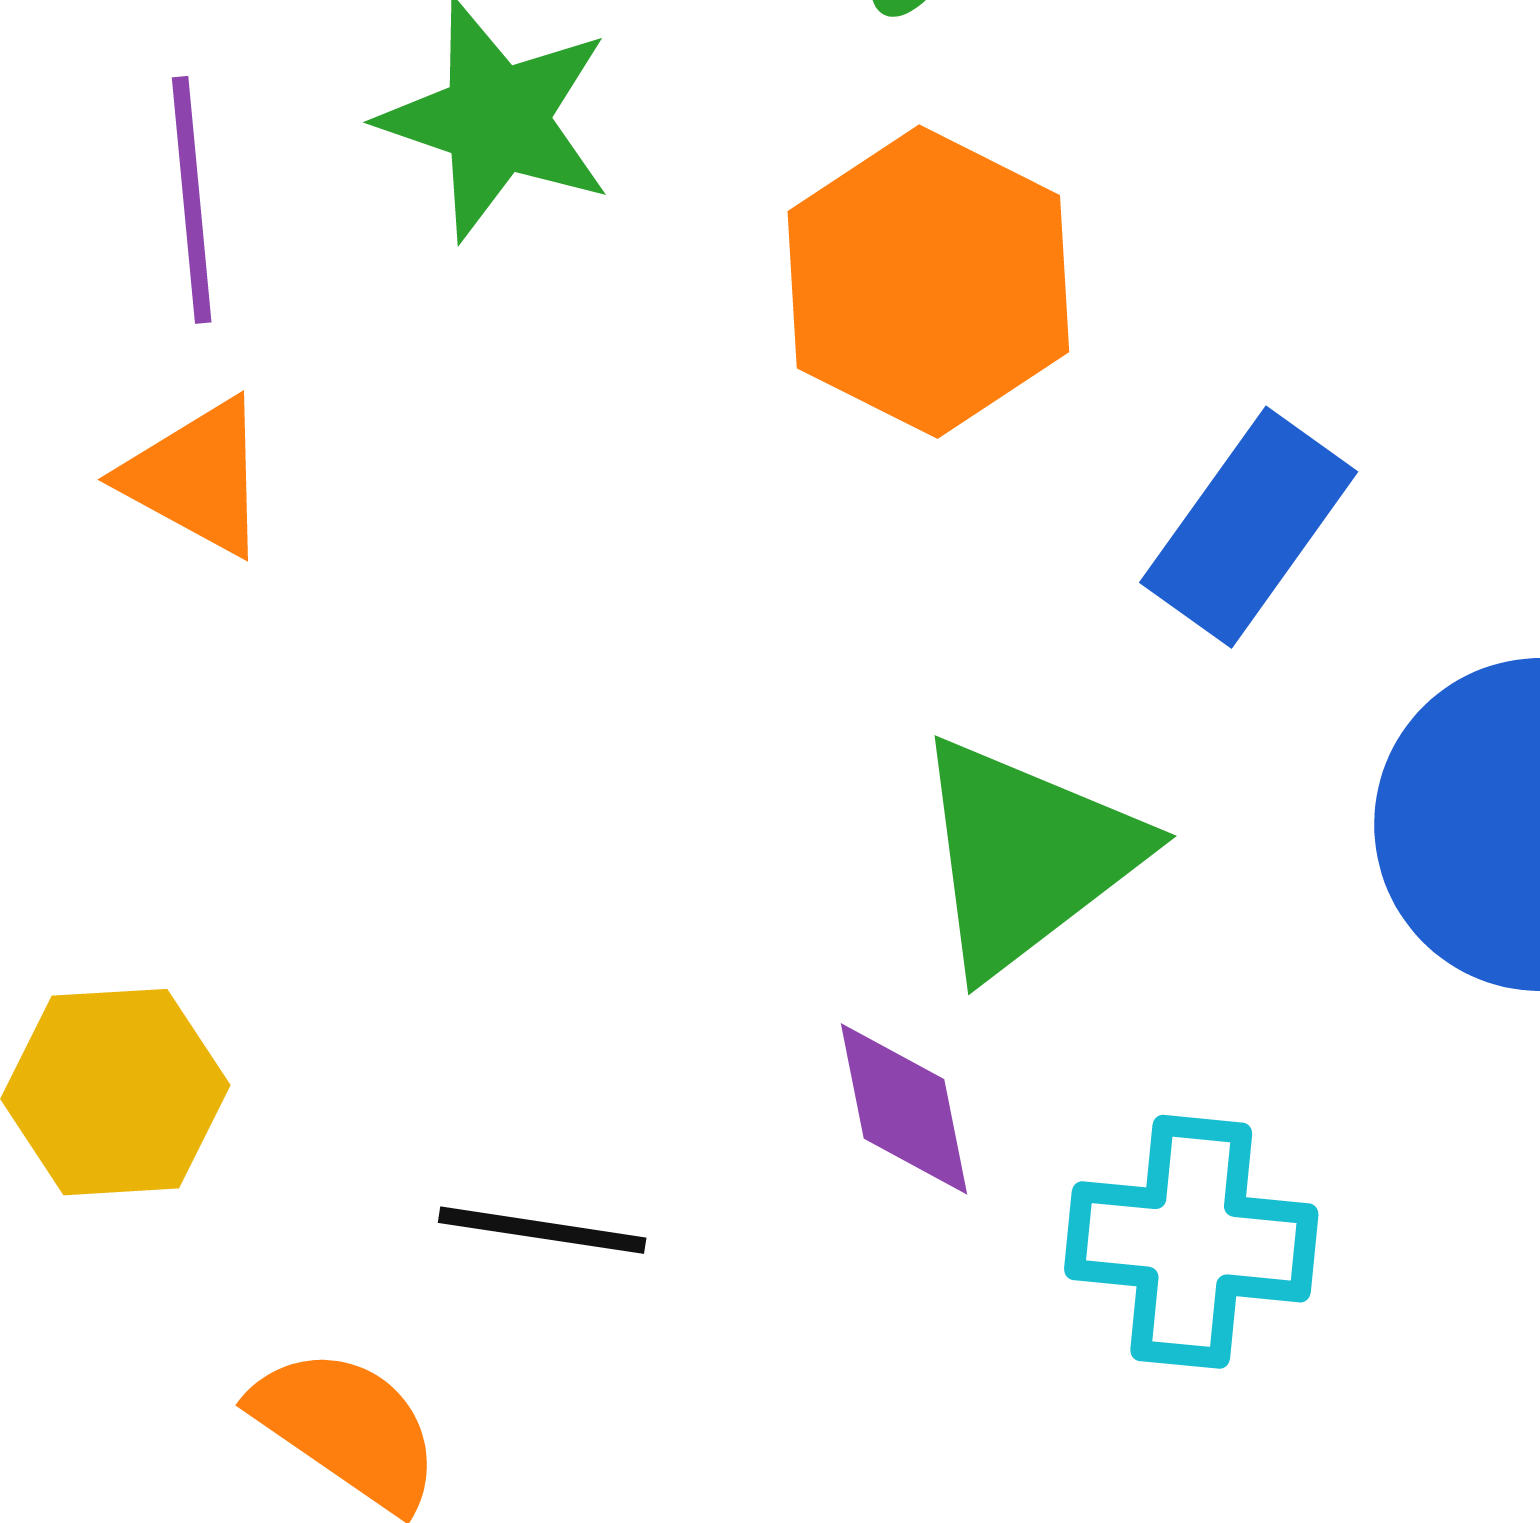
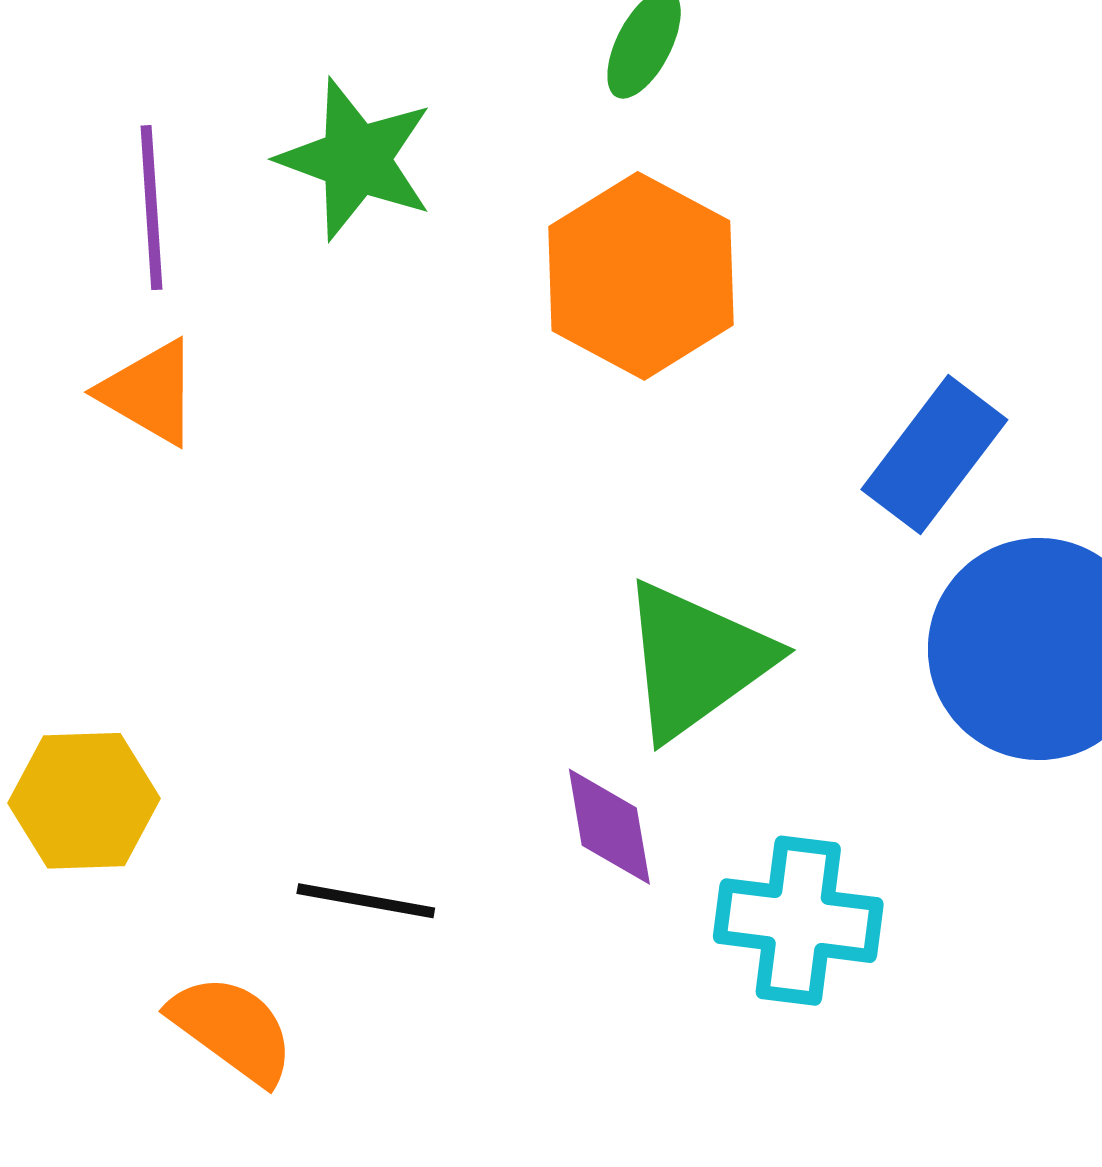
blue rectangle: (1249, 527) -> (934, 455), moved

